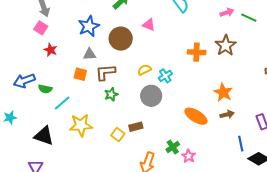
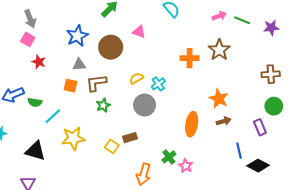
orange ellipse: (196, 116) -> (192, 124), turned 70

